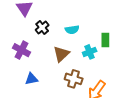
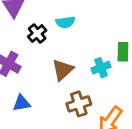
cyan semicircle: (72, 30) -> (65, 22), moved
brown cross: (74, 79) -> (79, 104), turned -36

